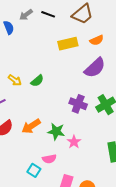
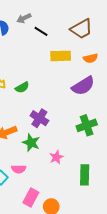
black line: (48, 14) -> (41, 31), moved
purple cross: (78, 104) -> (39, 118), moved
pink star: (74, 142) -> (56, 157), moved

